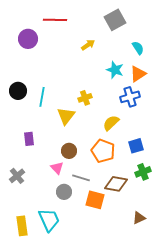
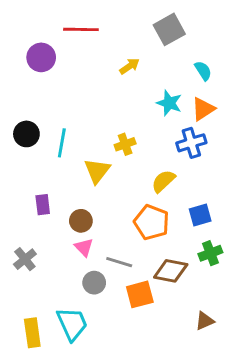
brown circle: (69, 151) -> (81, 221), moved
orange square: (95, 200) -> (140, 294), turned -30

